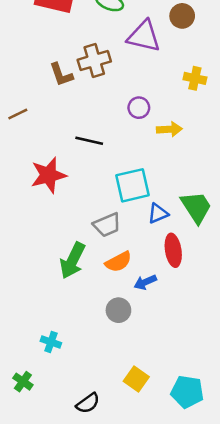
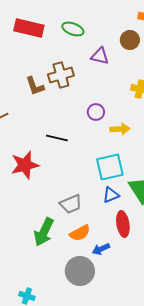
purple triangle: (144, 36) -> (100, 56), size x0.7
cyan square: (132, 185) -> (110, 167), moved
gray circle: (118, 310) -> (80, 271), size x1.5

